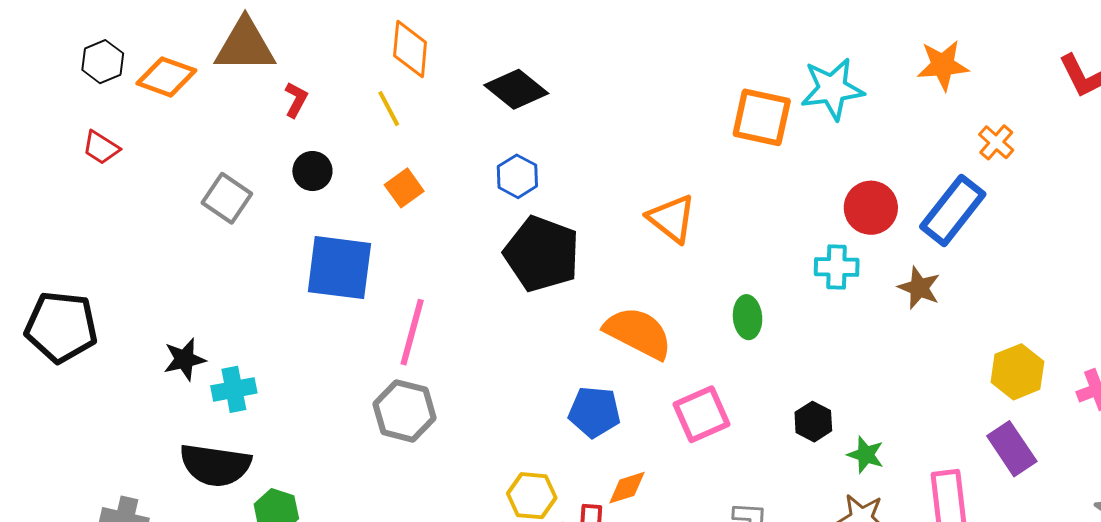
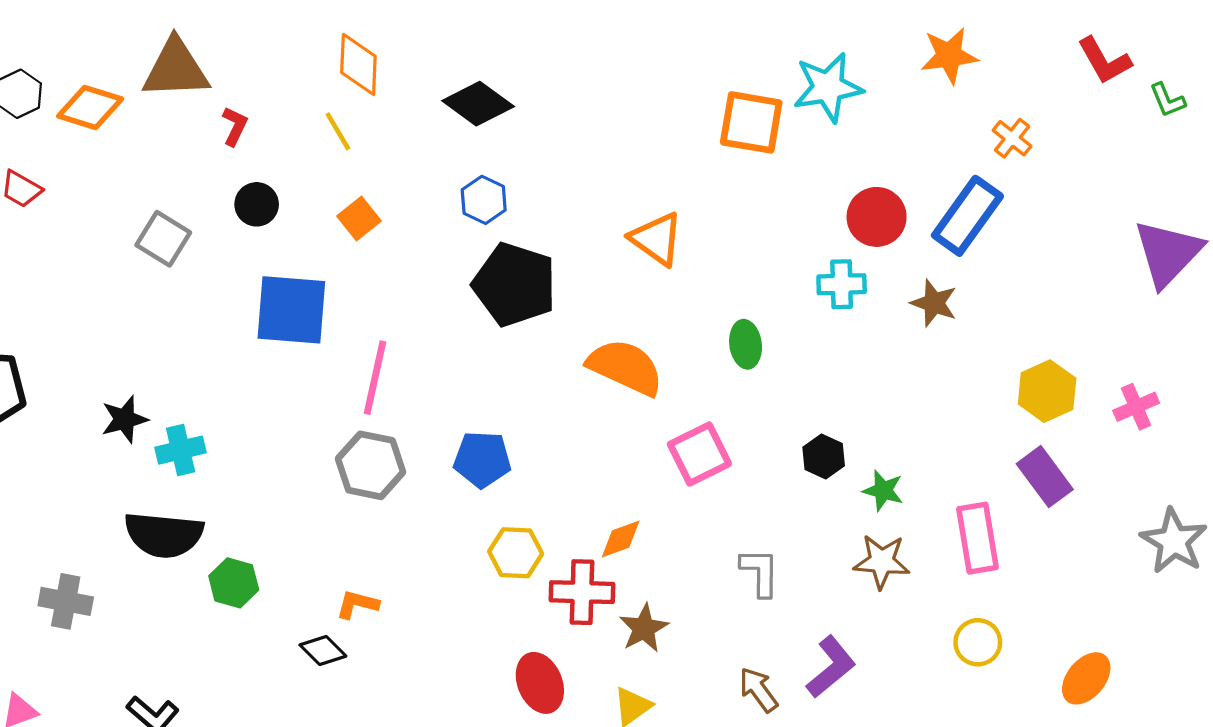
blue pentagon: (594, 412) -> (482, 459), moved

